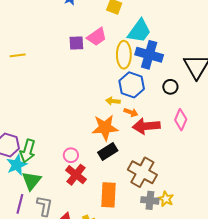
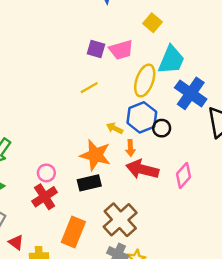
cyan trapezoid: (139, 31) -> (171, 60), turned -32
yellow line: (18, 55) -> (89, 88), moved, turned -42
blue cross: (149, 55) -> (191, 93), moved
black circle: (170, 87) -> (162, 128), moved
orange arrow: (131, 112) -> (130, 148), turned 48

